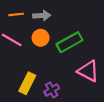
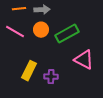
purple cross: (52, 90) -> (51, 77), turned 32

